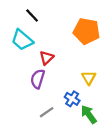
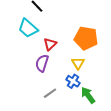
orange pentagon: (87, 31) -> (86, 38), moved
yellow triangle: (89, 78) -> (78, 63), moved

